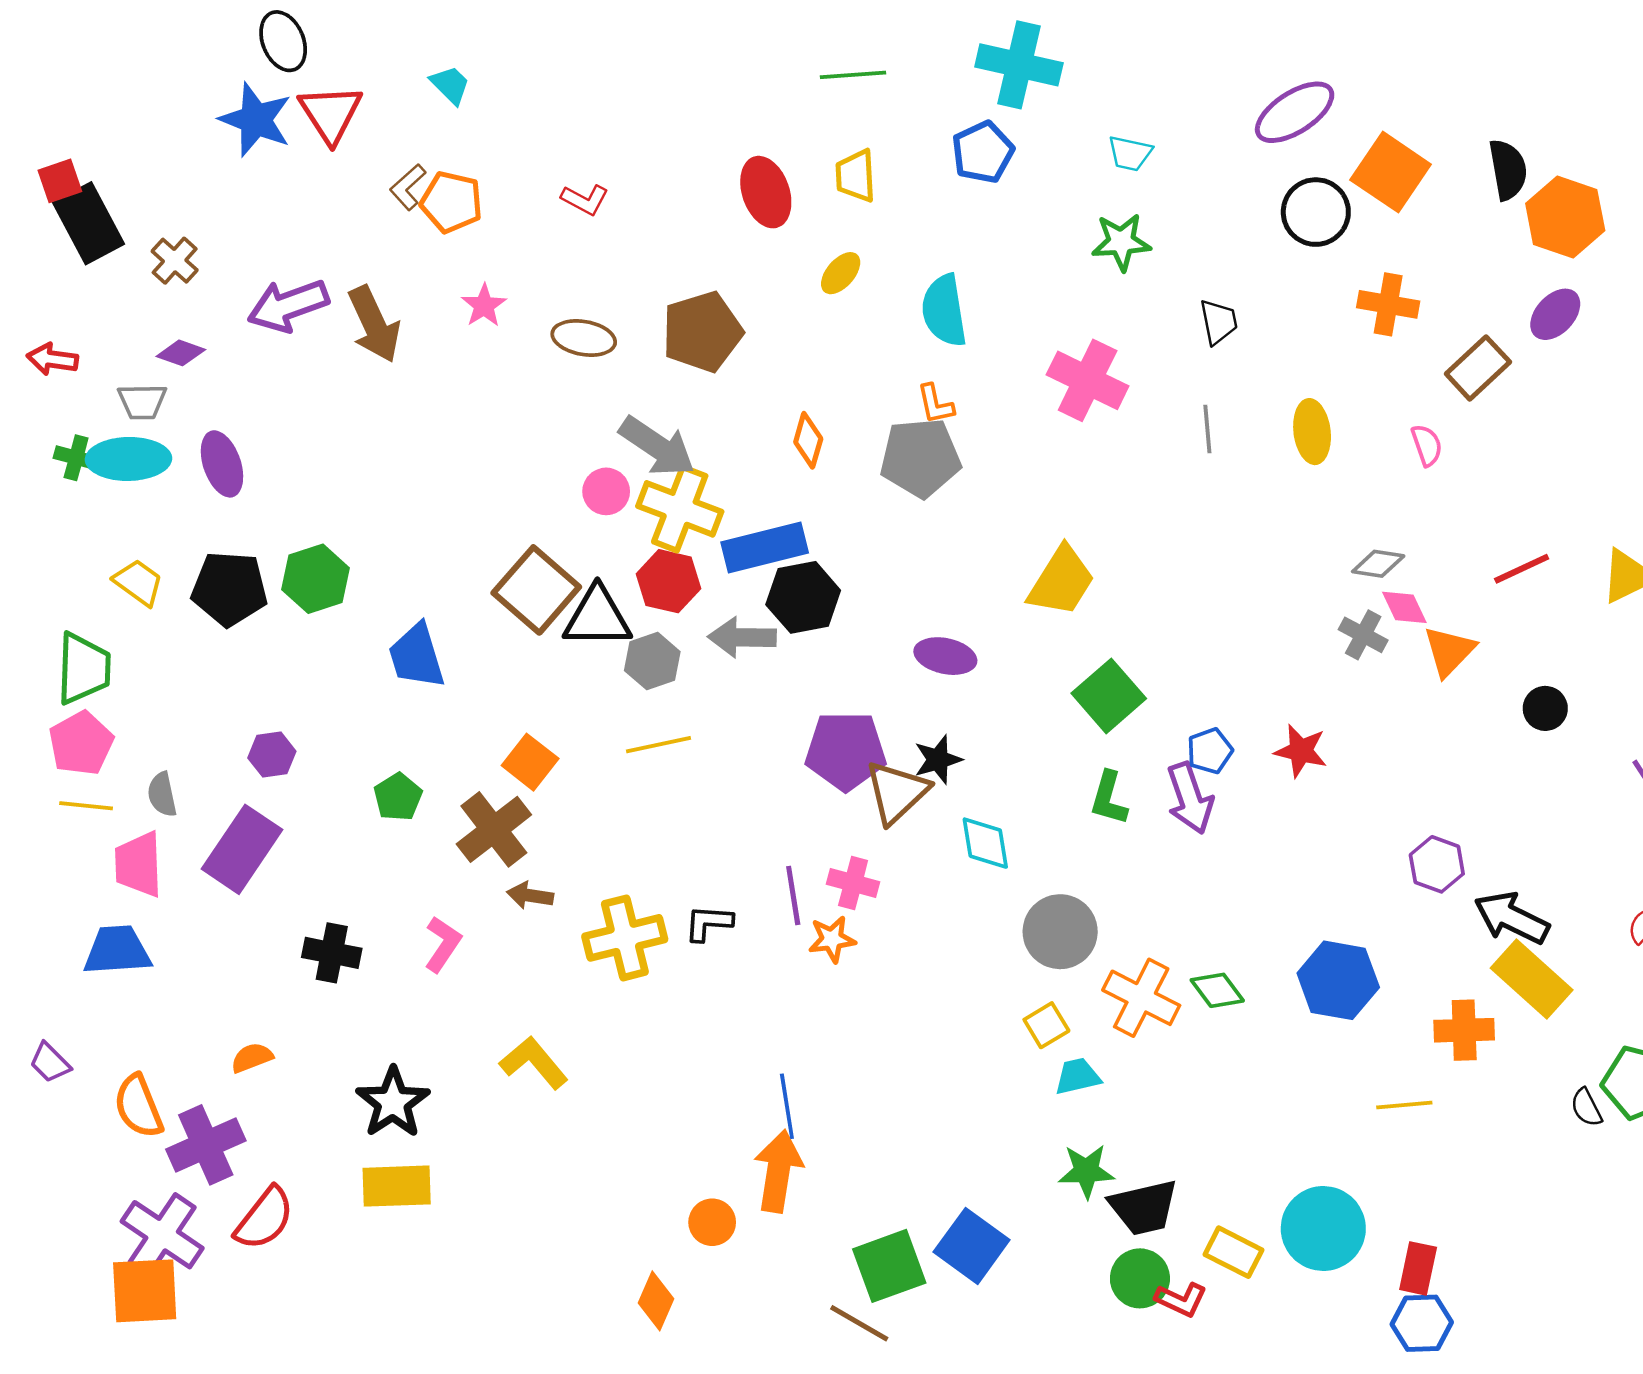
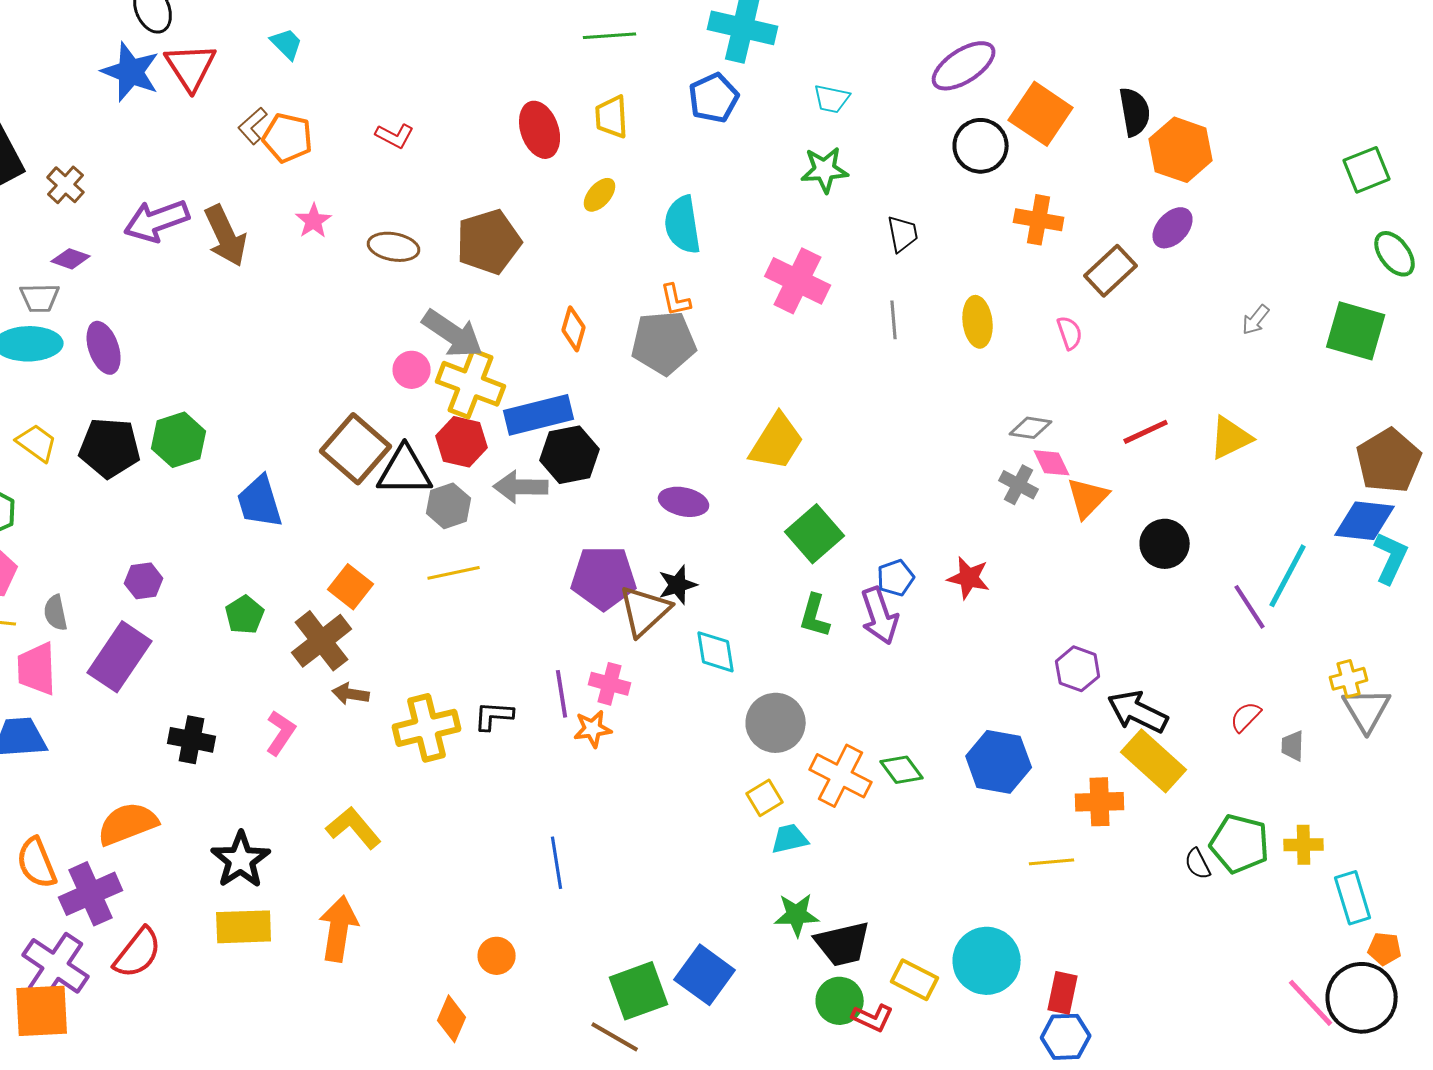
black circle: (1545, 708) -> (1165, 544), size x1.4
orange semicircle: (252, 1058) -> (128, 824), size x1.8
orange arrow: (778, 1171) -> (339, 929), moved

